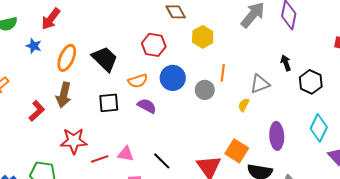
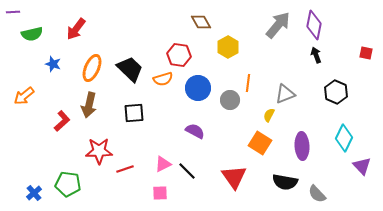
blue star: (34, 46) -> (53, 64), moved
black arrow: (286, 63) -> (316, 55), moved
orange semicircle: (138, 81) -> (163, 79), moved
purple semicircle: (147, 106) -> (195, 131), moved
orange square: (237, 151) -> (260, 143), moved
pink triangle: (126, 154) -> (163, 164), moved, turned -36

